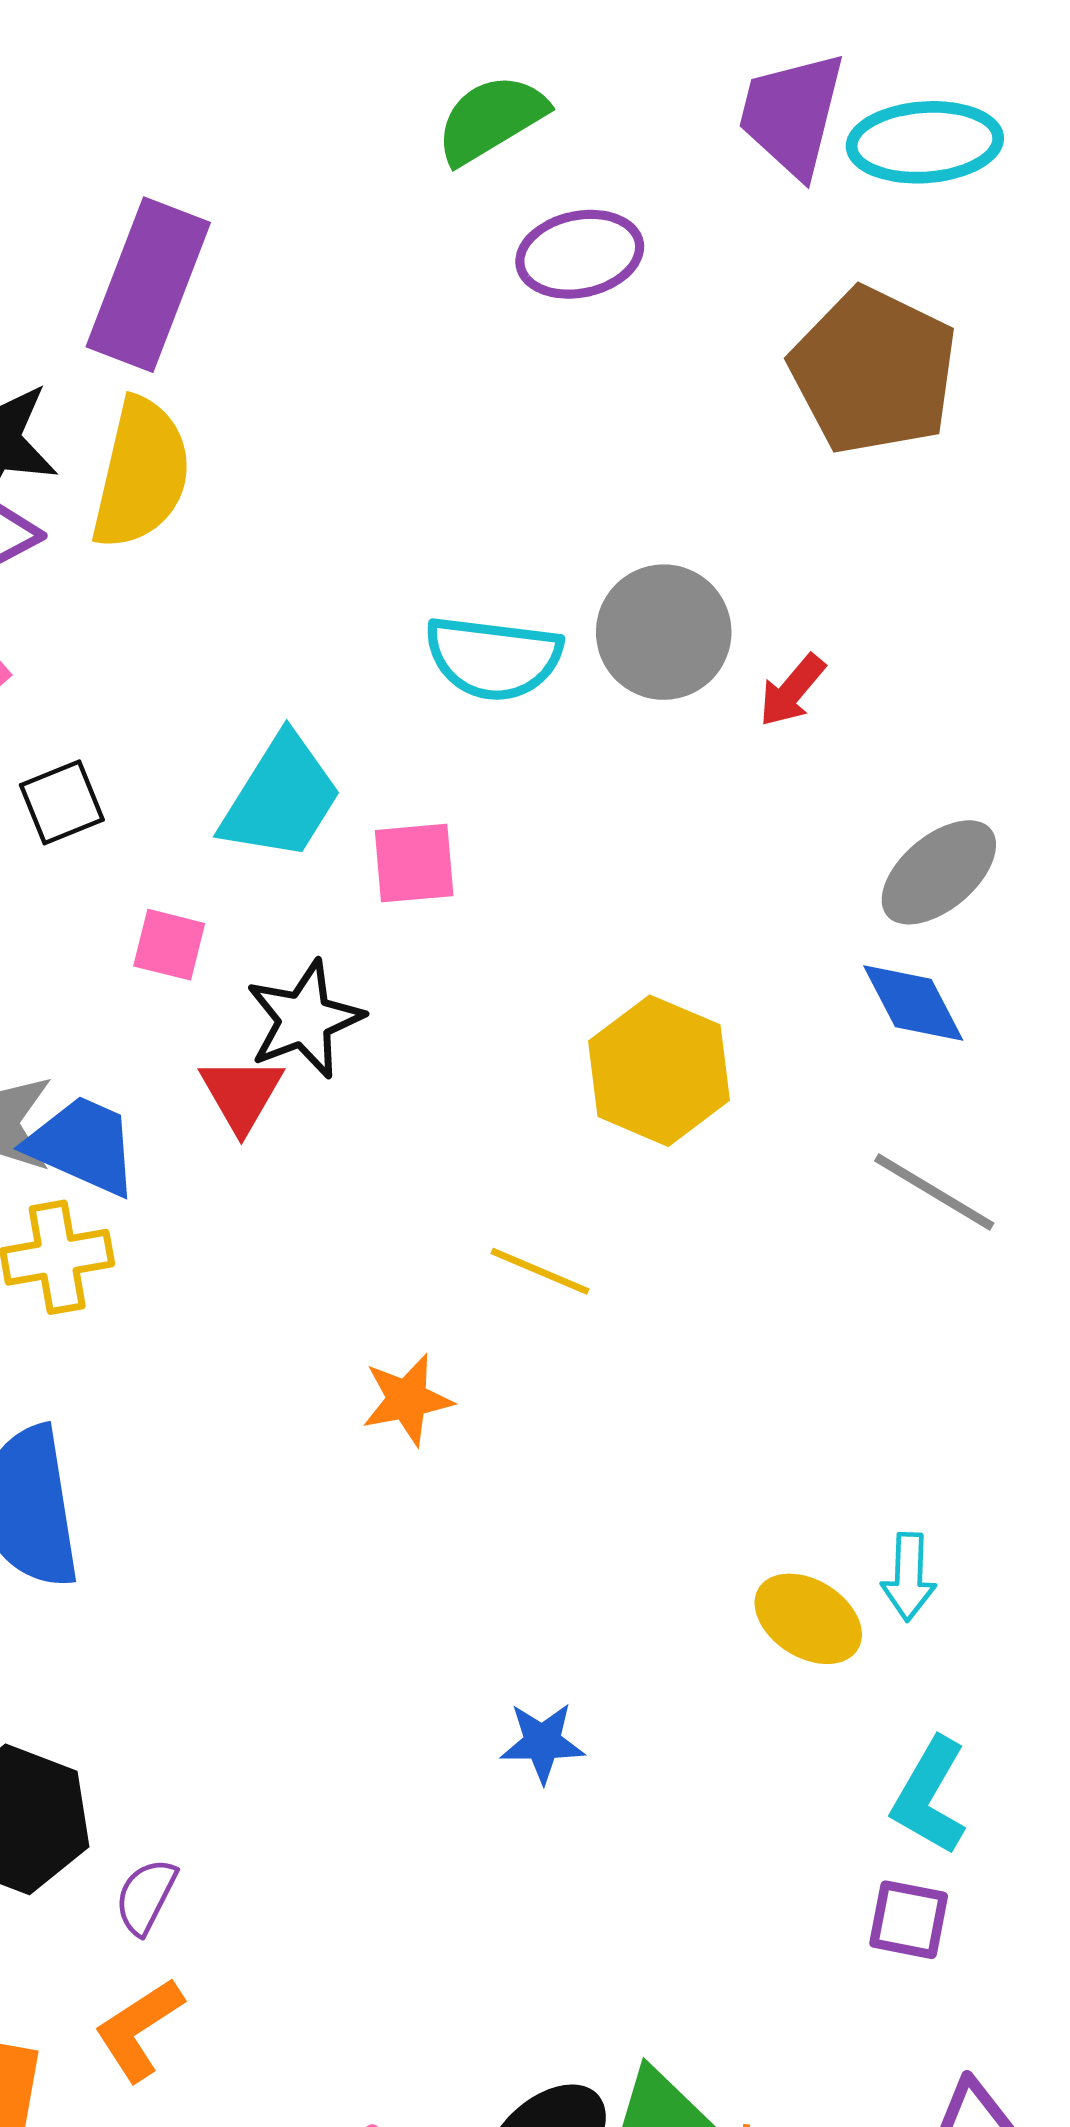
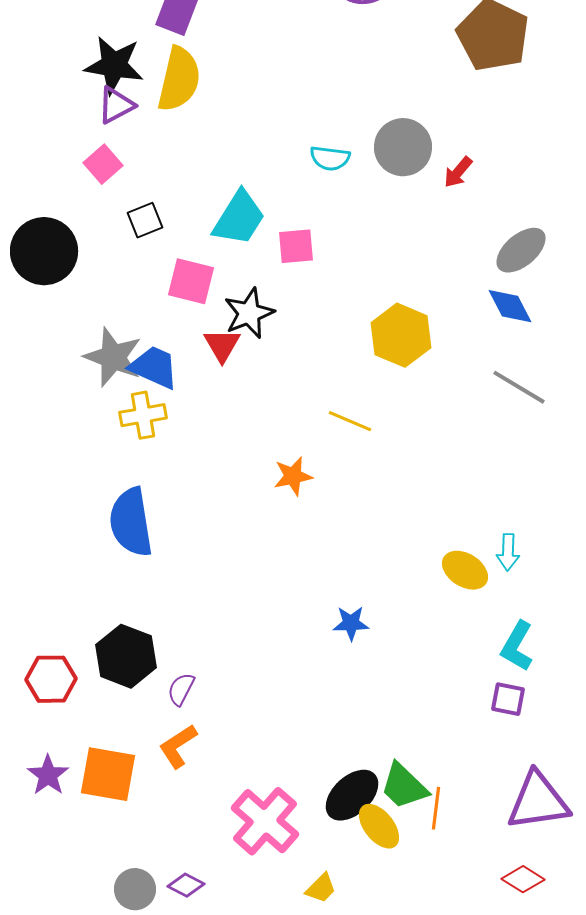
cyan semicircle: (493, 658) -> (330, 158), size x0.7
pink square: (169, 945) -> (191, 281), size x1.5

